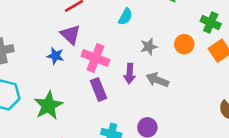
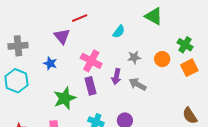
purple triangle: (70, 35) -> (62, 36), moved
blue star: (55, 56) -> (50, 63), moved
green star: (48, 105) -> (65, 98), moved

